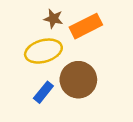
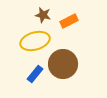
orange rectangle: (86, 26) -> (69, 21), size x0.7

